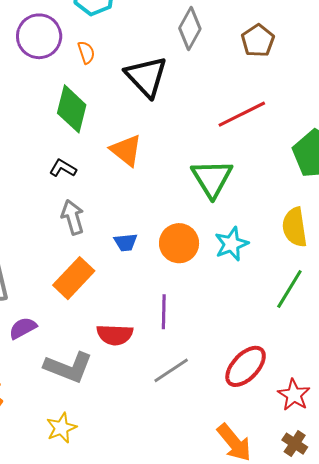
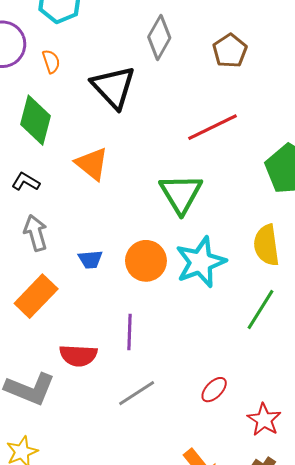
cyan star: (231, 244) -> (201, 262), size x1.4
red ellipse: (246, 366) -> (214, 390), size x0.6

